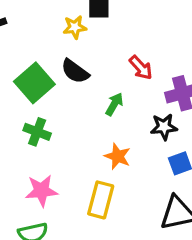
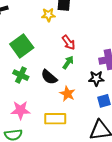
red arrow: (141, 68) -> (69, 42), moved
black semicircle: (75, 71) -> (49, 77), moved
yellow rectangle: (101, 200) -> (55, 119), turned 70

